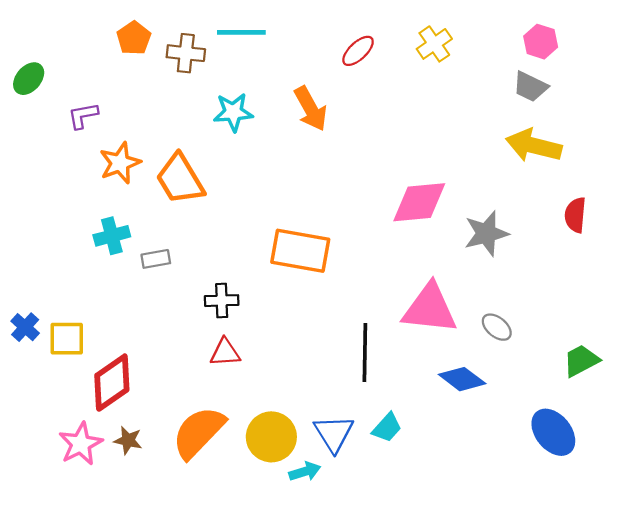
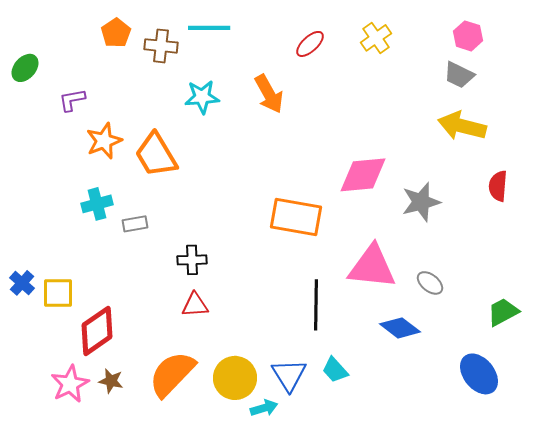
orange rectangle: (300, 251) -> (296, 217), moved
cyan trapezoid: (387, 428) -> (335, 370), turned 96

